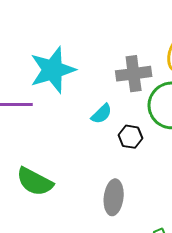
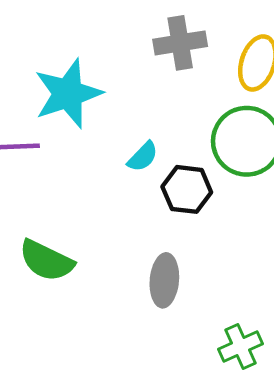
gray cross: (134, 74) -> (180, 43), moved
black hexagon: (131, 137) -> (187, 189), size x1.4

